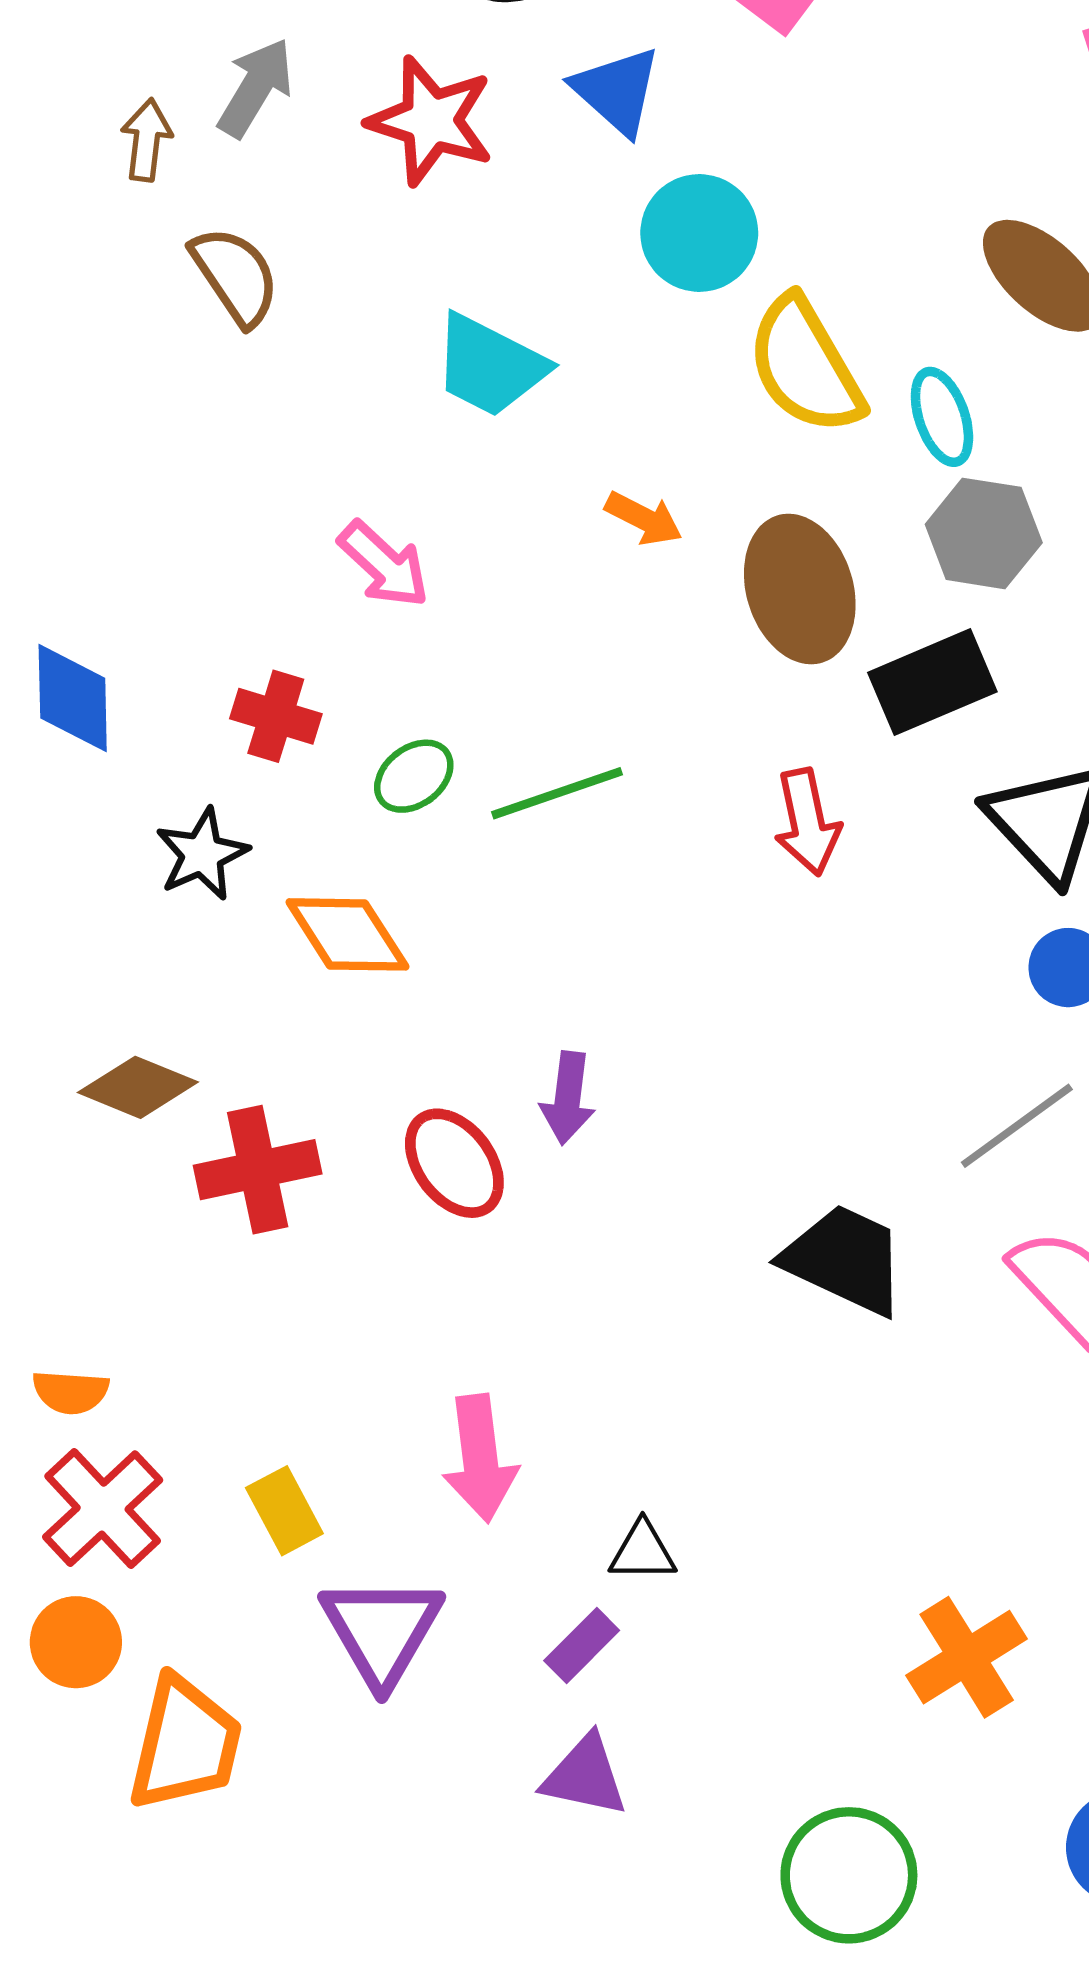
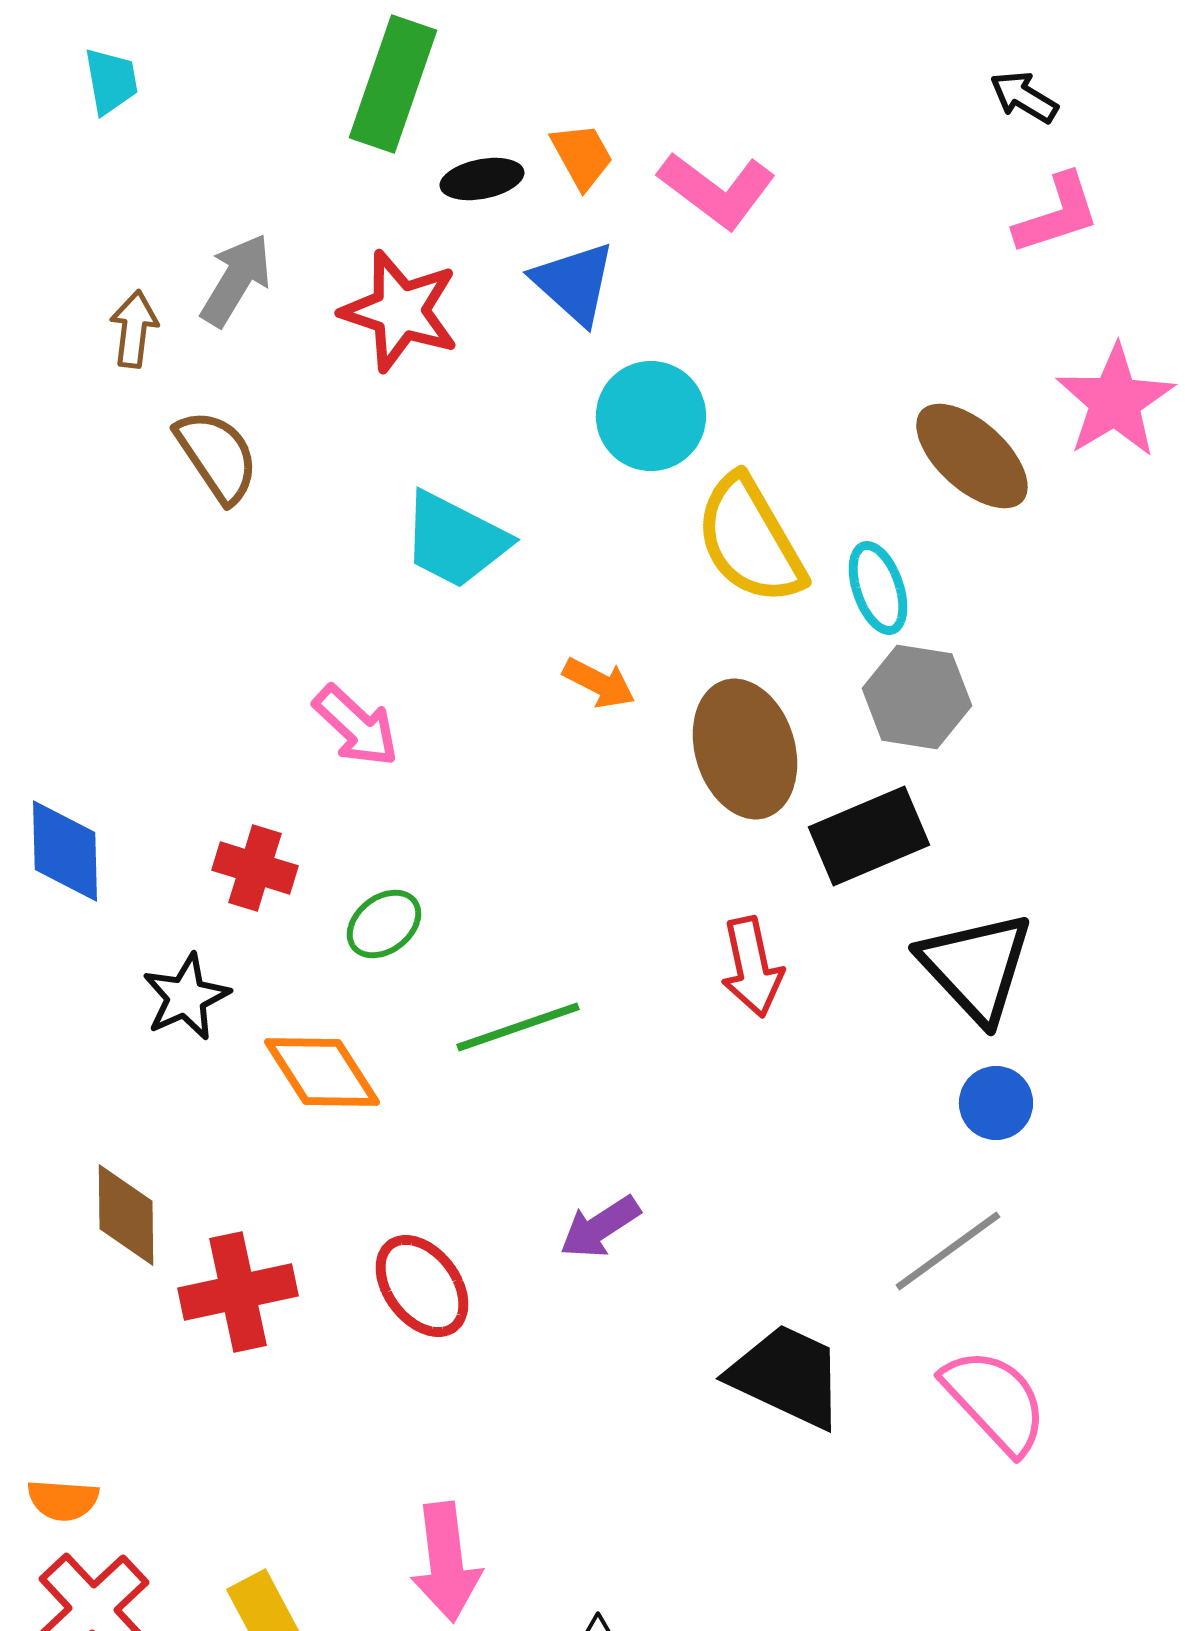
green line: (557, 793) -> (518, 1027), moved
brown diamond: (138, 1087) -> (126, 1215), turned 67
purple arrow: (568, 1098) -> (600, 1227), moved, turned 50

